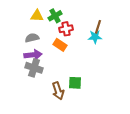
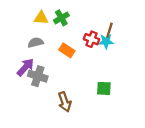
red cross: (66, 29) -> (92, 39), moved, turned 32
purple arrow: (33, 55) -> (25, 67), moved, turned -42
green square: (75, 83) -> (104, 88), moved

